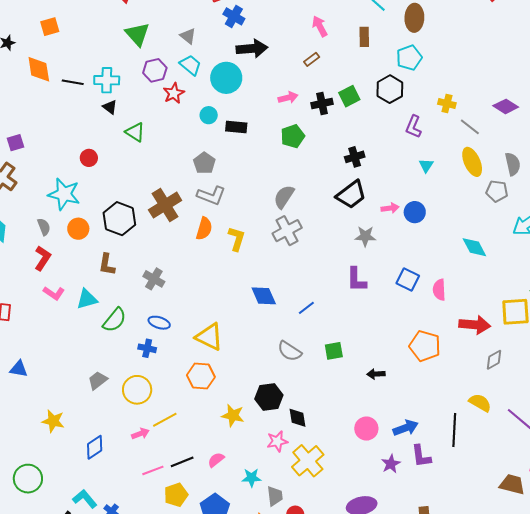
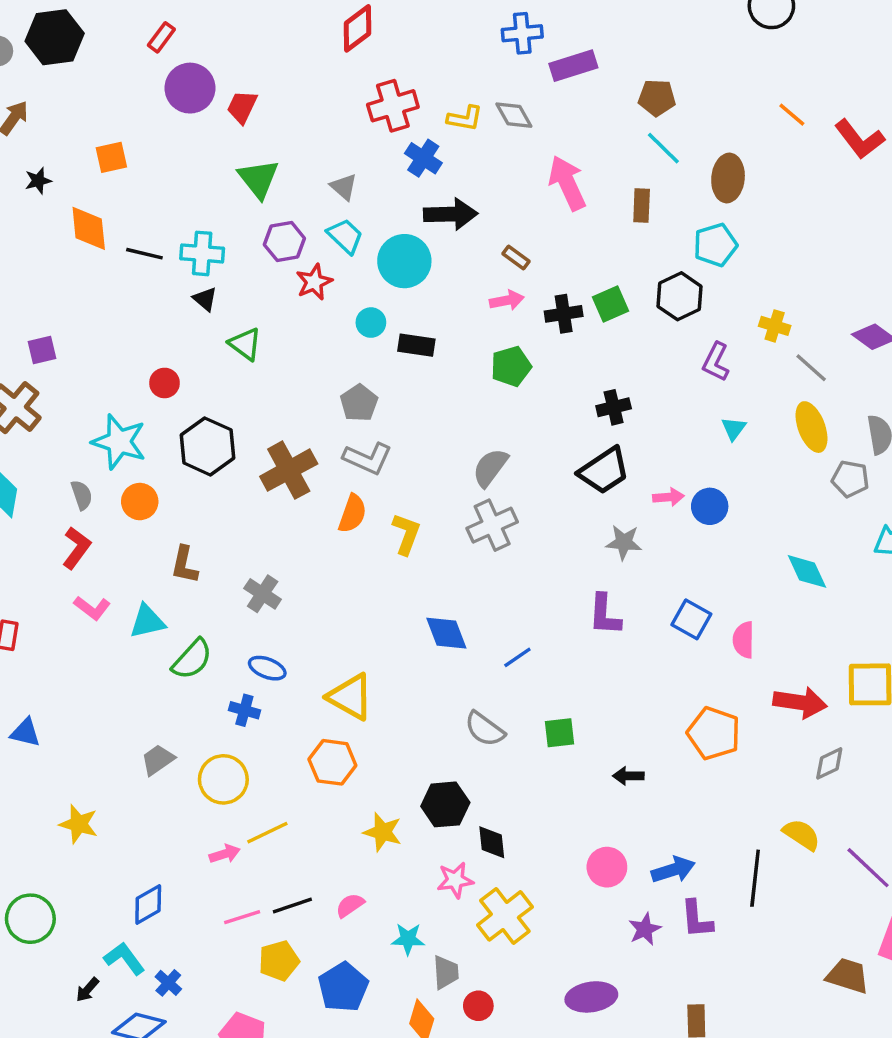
pink arrow: (320, 26) -> (567, 183), size x1.5
brown rectangle: (312, 59) -> (516, 257), moved, turned 70
black hexagon: (119, 219) -> (207, 446), moved
blue diamond: (95, 447) -> (148, 904), moved

